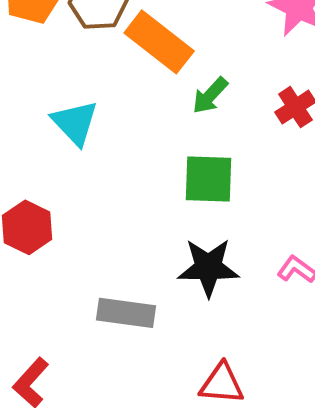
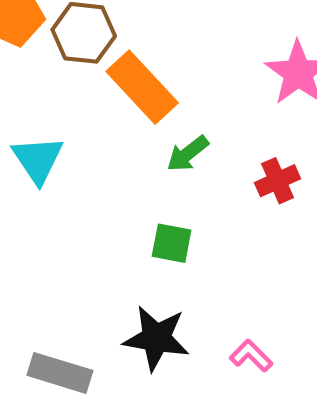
green square: (208, 179) -> (172, 243), size x0.7

